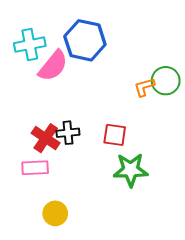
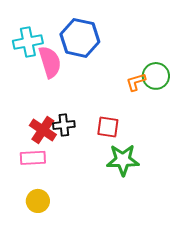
pink semicircle: (53, 66) -> (50, 62), turned -56
yellow circle: (55, 213) -> (38, 201), moved

